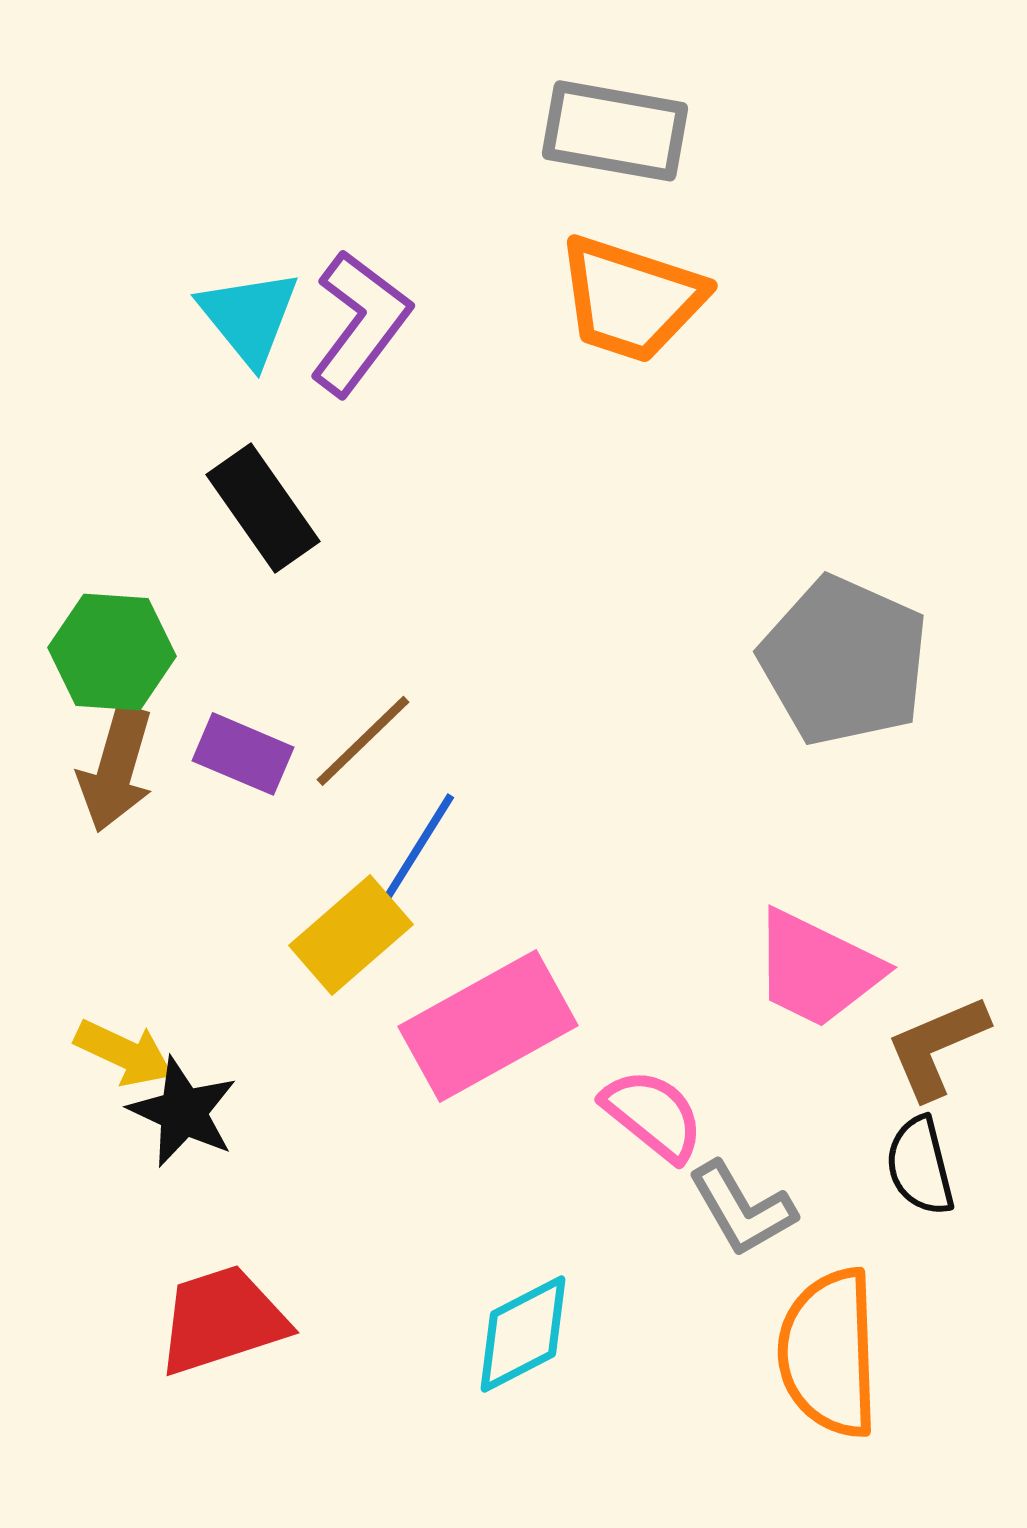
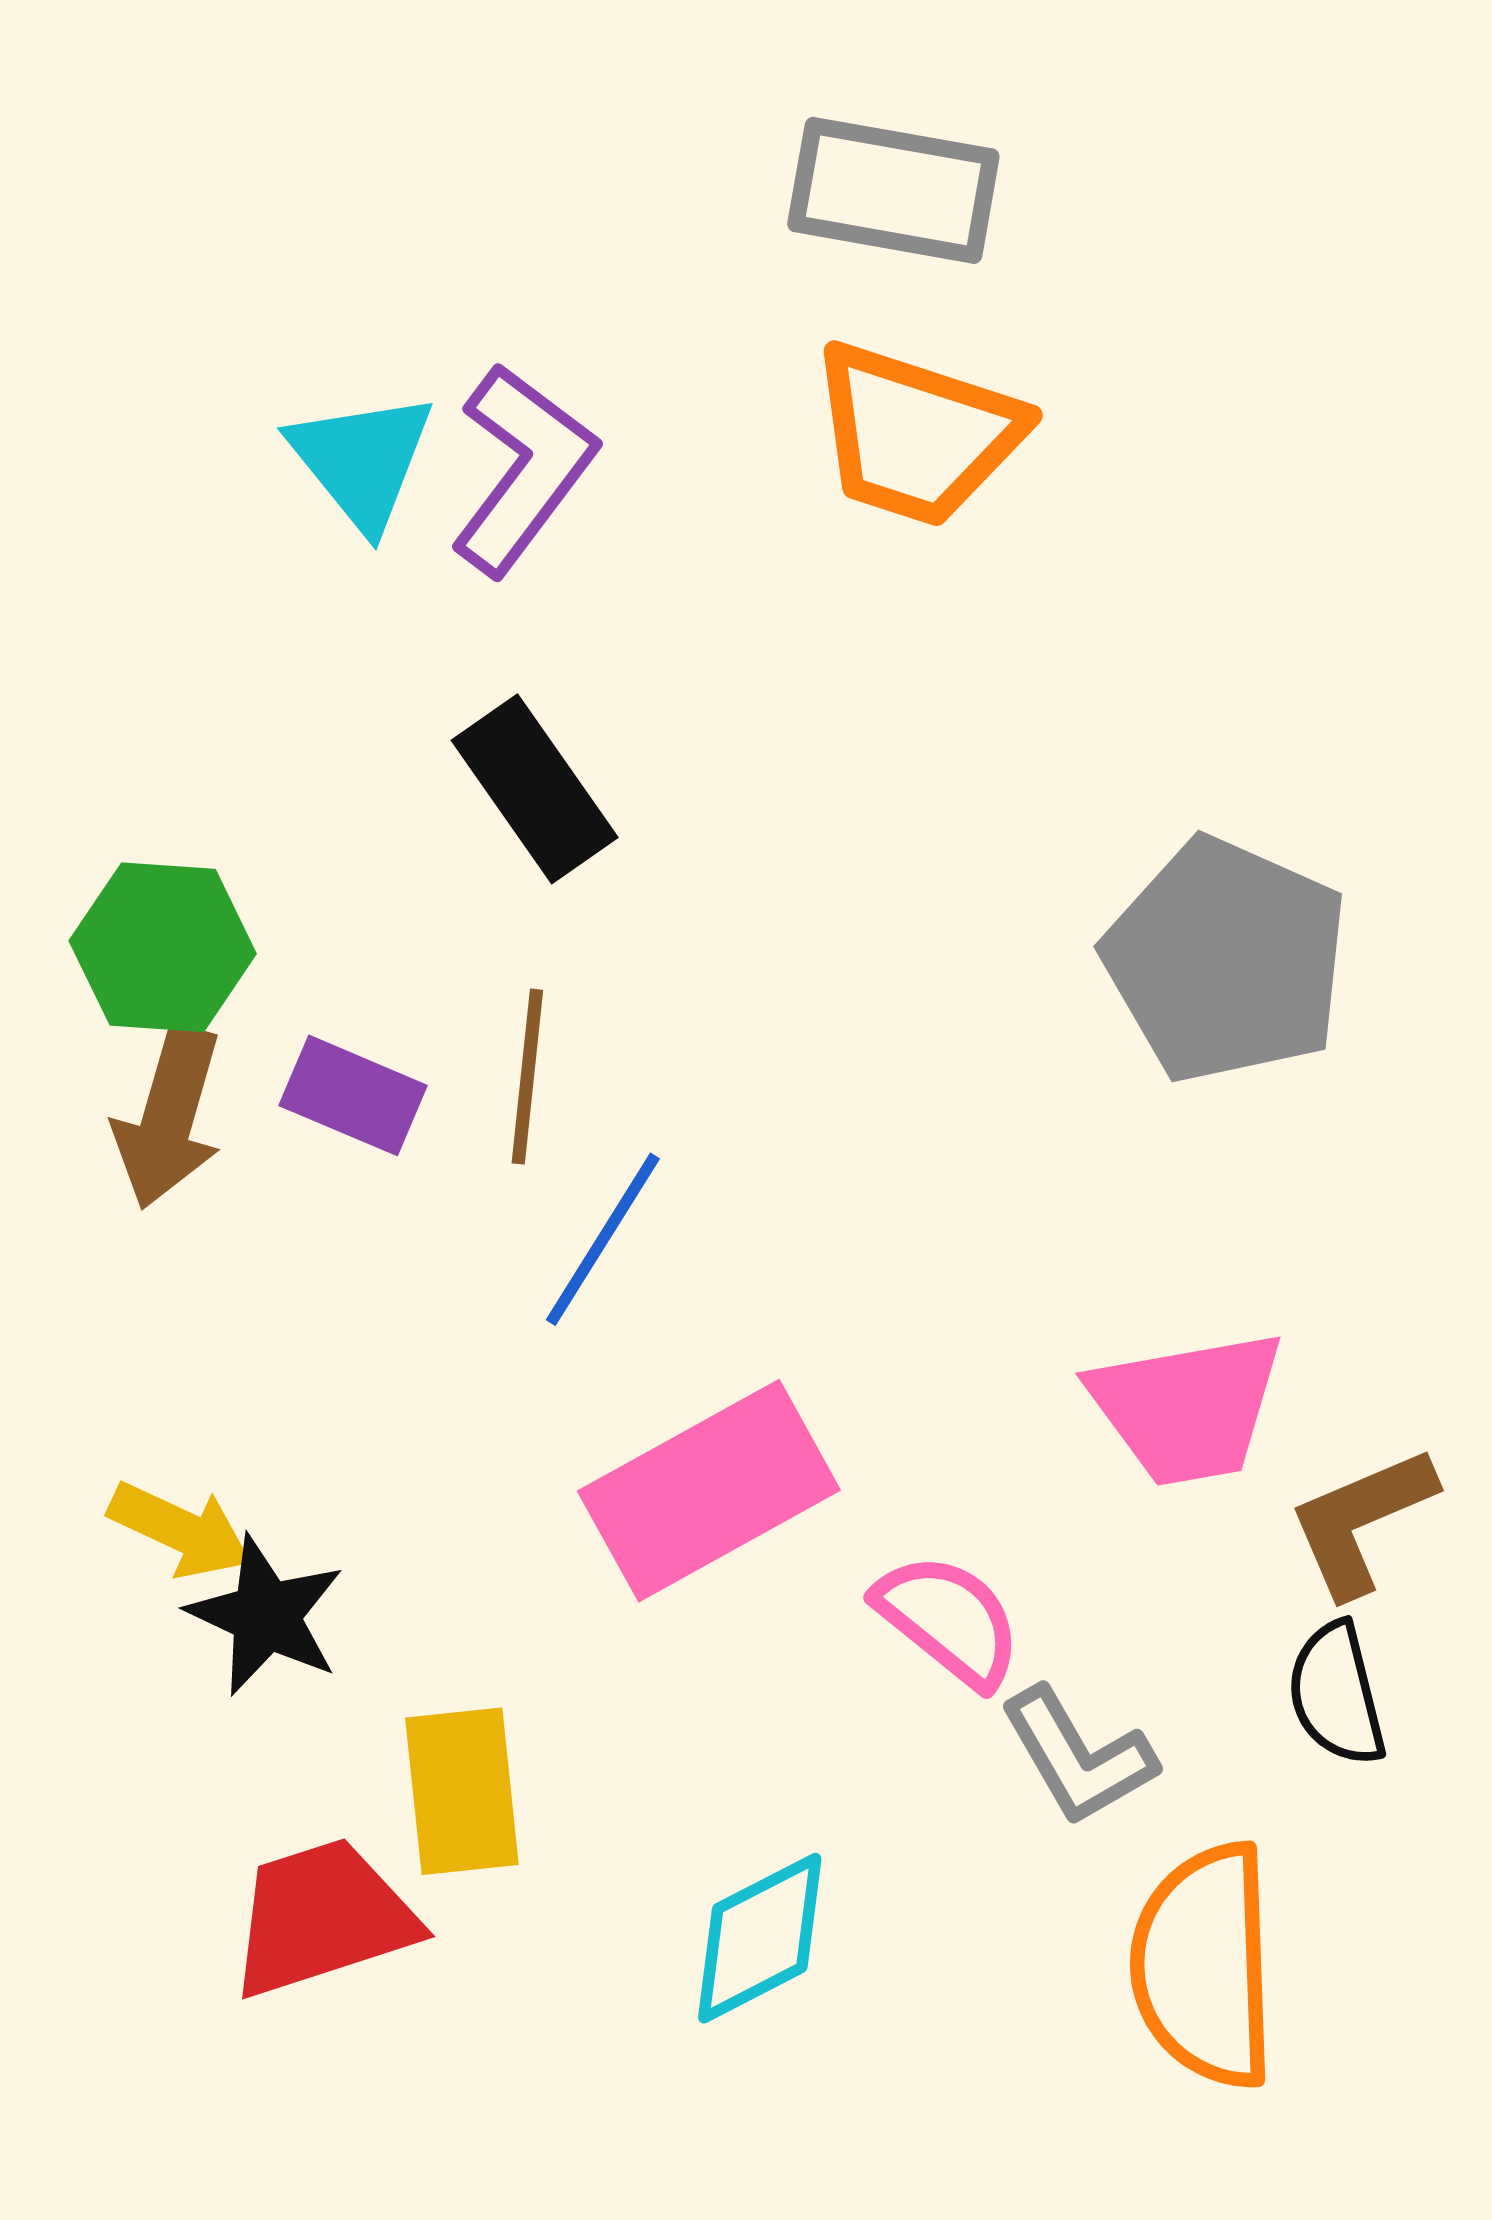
black rectangle: (263, 508) -> (535, 789), moved
brown line: (363, 741) -> (527, 1077), turned -40
yellow rectangle: (351, 935) -> (462, 1791), moved, turned -55
pink trapezoid: (817, 969) -> (1187, 1408), turned -36

